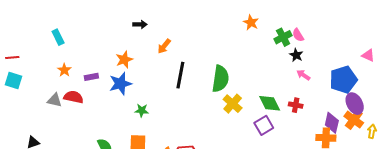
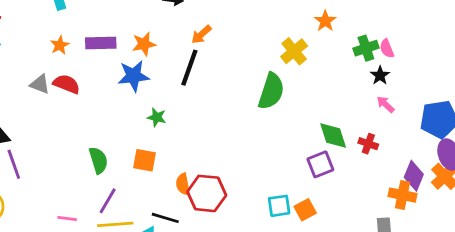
black line: (180, 75) -> (189, 68), moved
purple rectangle: (91, 77) -> (101, 43), moved, size x1.5
yellow cross: (233, 104) -> (294, 51), moved

